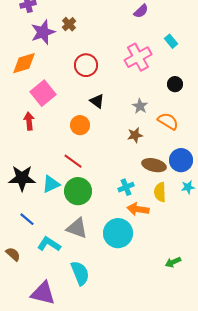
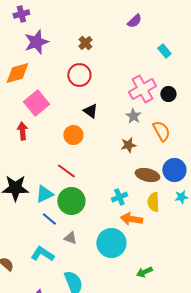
brown cross: (69, 24) -> (85, 43), moved
pink cross: (138, 57) -> (142, 89), moved
orange semicircle: (168, 121) -> (161, 131), turned 30
blue line: (27, 219) -> (49, 219), moved
gray triangle: (77, 228) -> (70, 238), size x0.6
green arrow: (173, 262) -> (144, 272), moved

